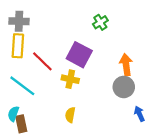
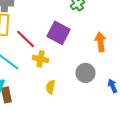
yellow cross: (70, 79) -> (40, 59), moved
gray circle: (124, 87) -> (85, 73), moved

